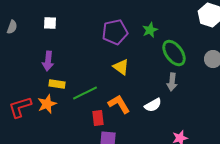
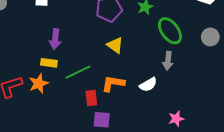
purple arrow: (48, 61) -> (55, 39), moved
orange L-shape: (119, 104) -> (113, 84), turned -50

